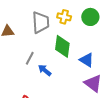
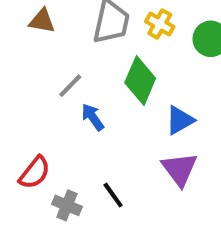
blue triangle: (87, 60) -> (180, 120), turned 42

